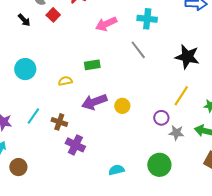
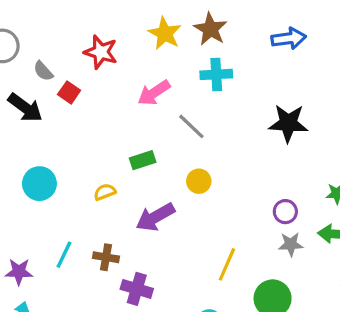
black arrow: (24, 20) -> (25, 108), size x1.6
gray line: (138, 50) -> (191, 126), moved
yellow line: (181, 96) -> (227, 264), moved
yellow circle: (122, 106) -> (199, 181), moved
purple circle: (161, 118) -> (285, 212), moved

